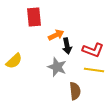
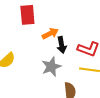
gray star: (57, 67) -> (51, 67), turned 30

